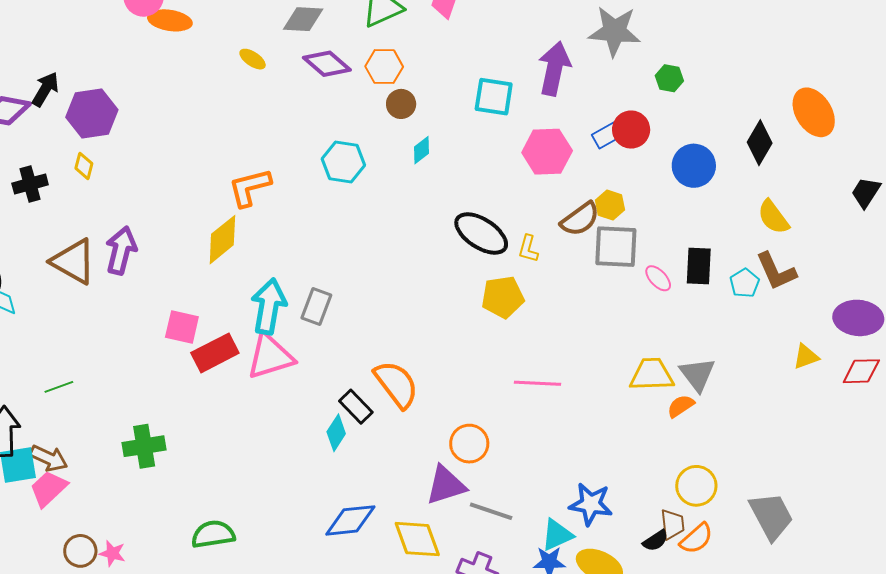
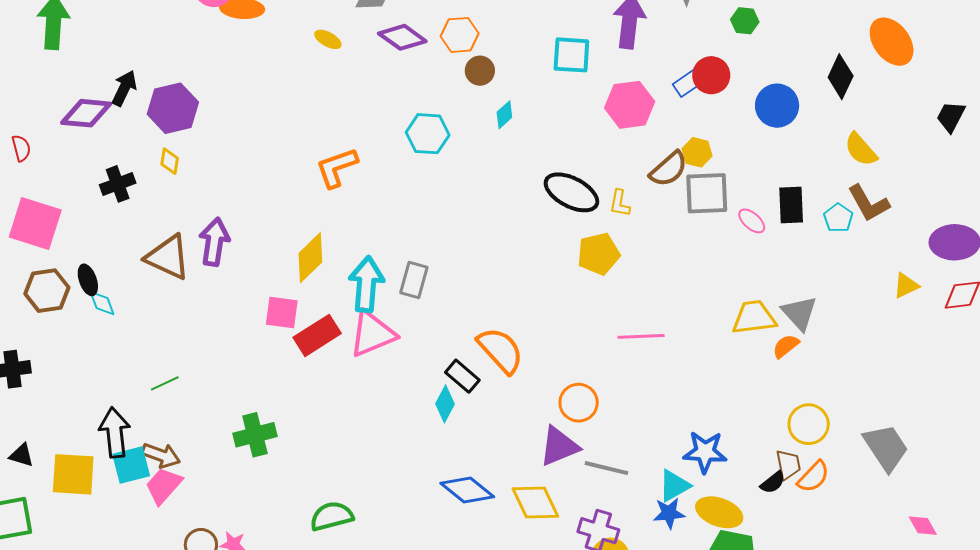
yellow diamond: (222, 240) -> (310, 258), moved
blue diamond: (350, 520) -> (467, 490), turned 50

